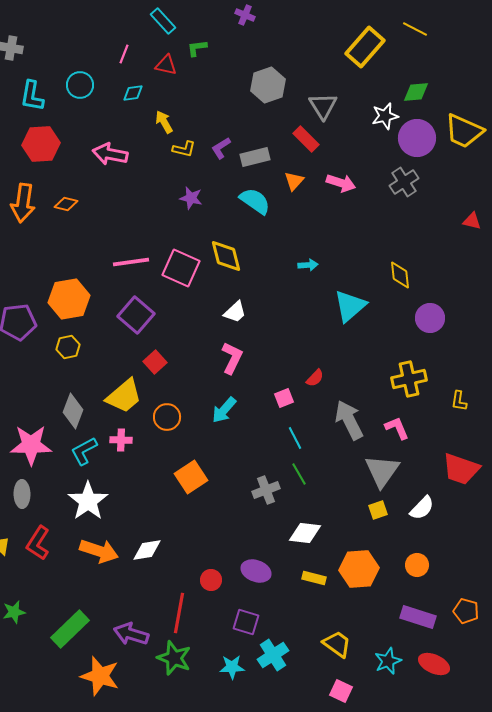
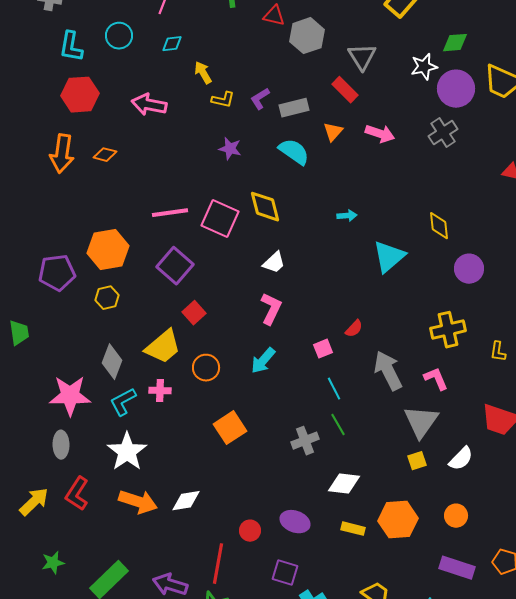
red triangle: (166, 65) -> (274, 16), moved

